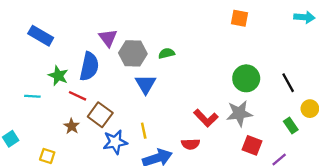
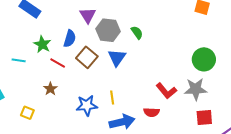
green semicircle: (166, 53) -> (137, 32), turned 64
blue semicircle: (89, 66) -> (70, 39), size x0.7
brown square: (100, 115) -> (87, 57), moved
red square: (252, 145) -> (204, 118), turned -30

